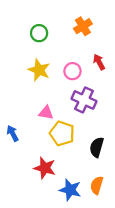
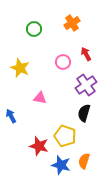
yellow star: (39, 70) -> (20, 68), moved
purple cross: (84, 100) -> (86, 85), moved, turned 30
yellow pentagon: (62, 133) -> (65, 136), moved
black semicircle: (97, 147) -> (84, 113), moved

